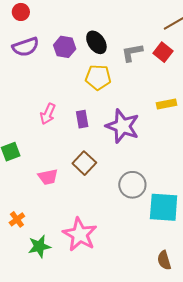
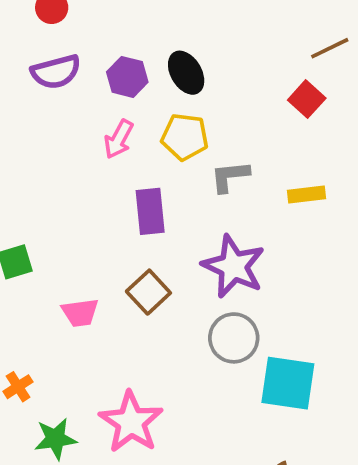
gray L-shape: (132, 53) -> (230, 176), moved
pink arrow: (48, 114) -> (119, 139), moved
purple rectangle: (82, 119) -> (150, 211), size x1.4
purple star: (123, 126) -> (233, 266), moved

